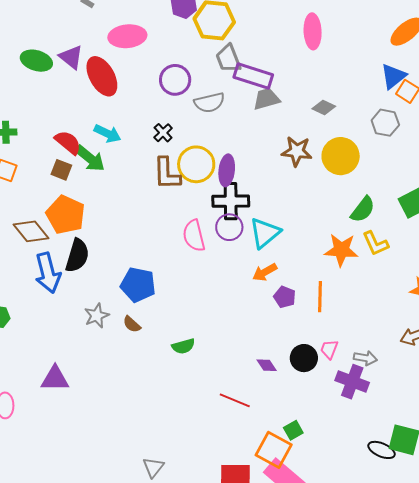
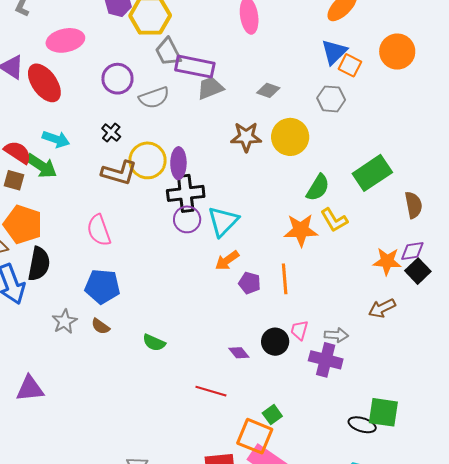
brown L-shape: (167, 174) -> (119, 173), turned -66
pink semicircle: (194, 236) -> (99, 230), moved
green semicircle: (183, 346) -> (154, 343), turned 45

